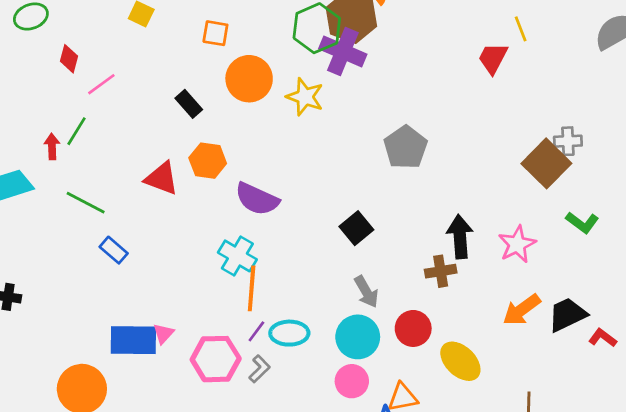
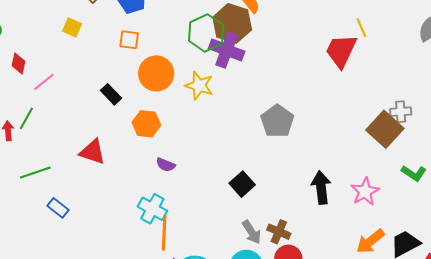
red trapezoid: (493, 58) -> (341, 51), size x1.4
orange hexagon: (208, 161) -> (146, 124), moved
purple semicircle: (257, 199) -> (166, 165), size x0.6
green line: (86, 203) -> (35, 173), turned -44
brown cross: (441, 271) -> (279, 232), moved, turned 35

